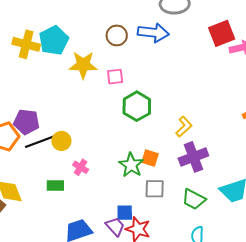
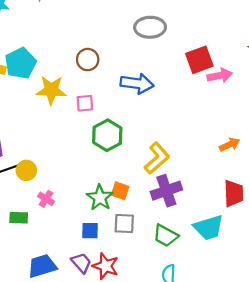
blue arrow: (153, 33) -> (137, 83), moved
yellow L-shape: (184, 127) -> (157, 158), size x1.4
blue square: (125, 213) -> (90, 231), moved

